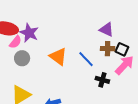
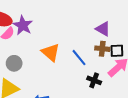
black square: (122, 49) -> (117, 51), turned -32
gray circle: (22, 58) -> (14, 63), moved

